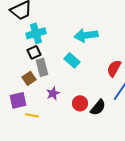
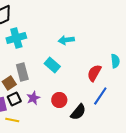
cyan arrow: (86, 35) -> (66, 40), size x0.7
black square: (34, 52) -> (14, 99), moved
red circle: (80, 103) -> (59, 100), moved

